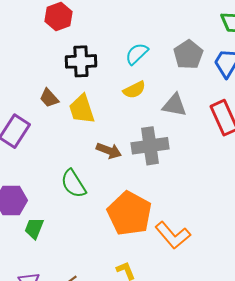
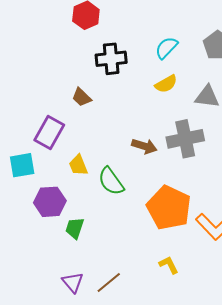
yellow trapezoid: (82, 109) -> (78, 165), moved, size x0.7

